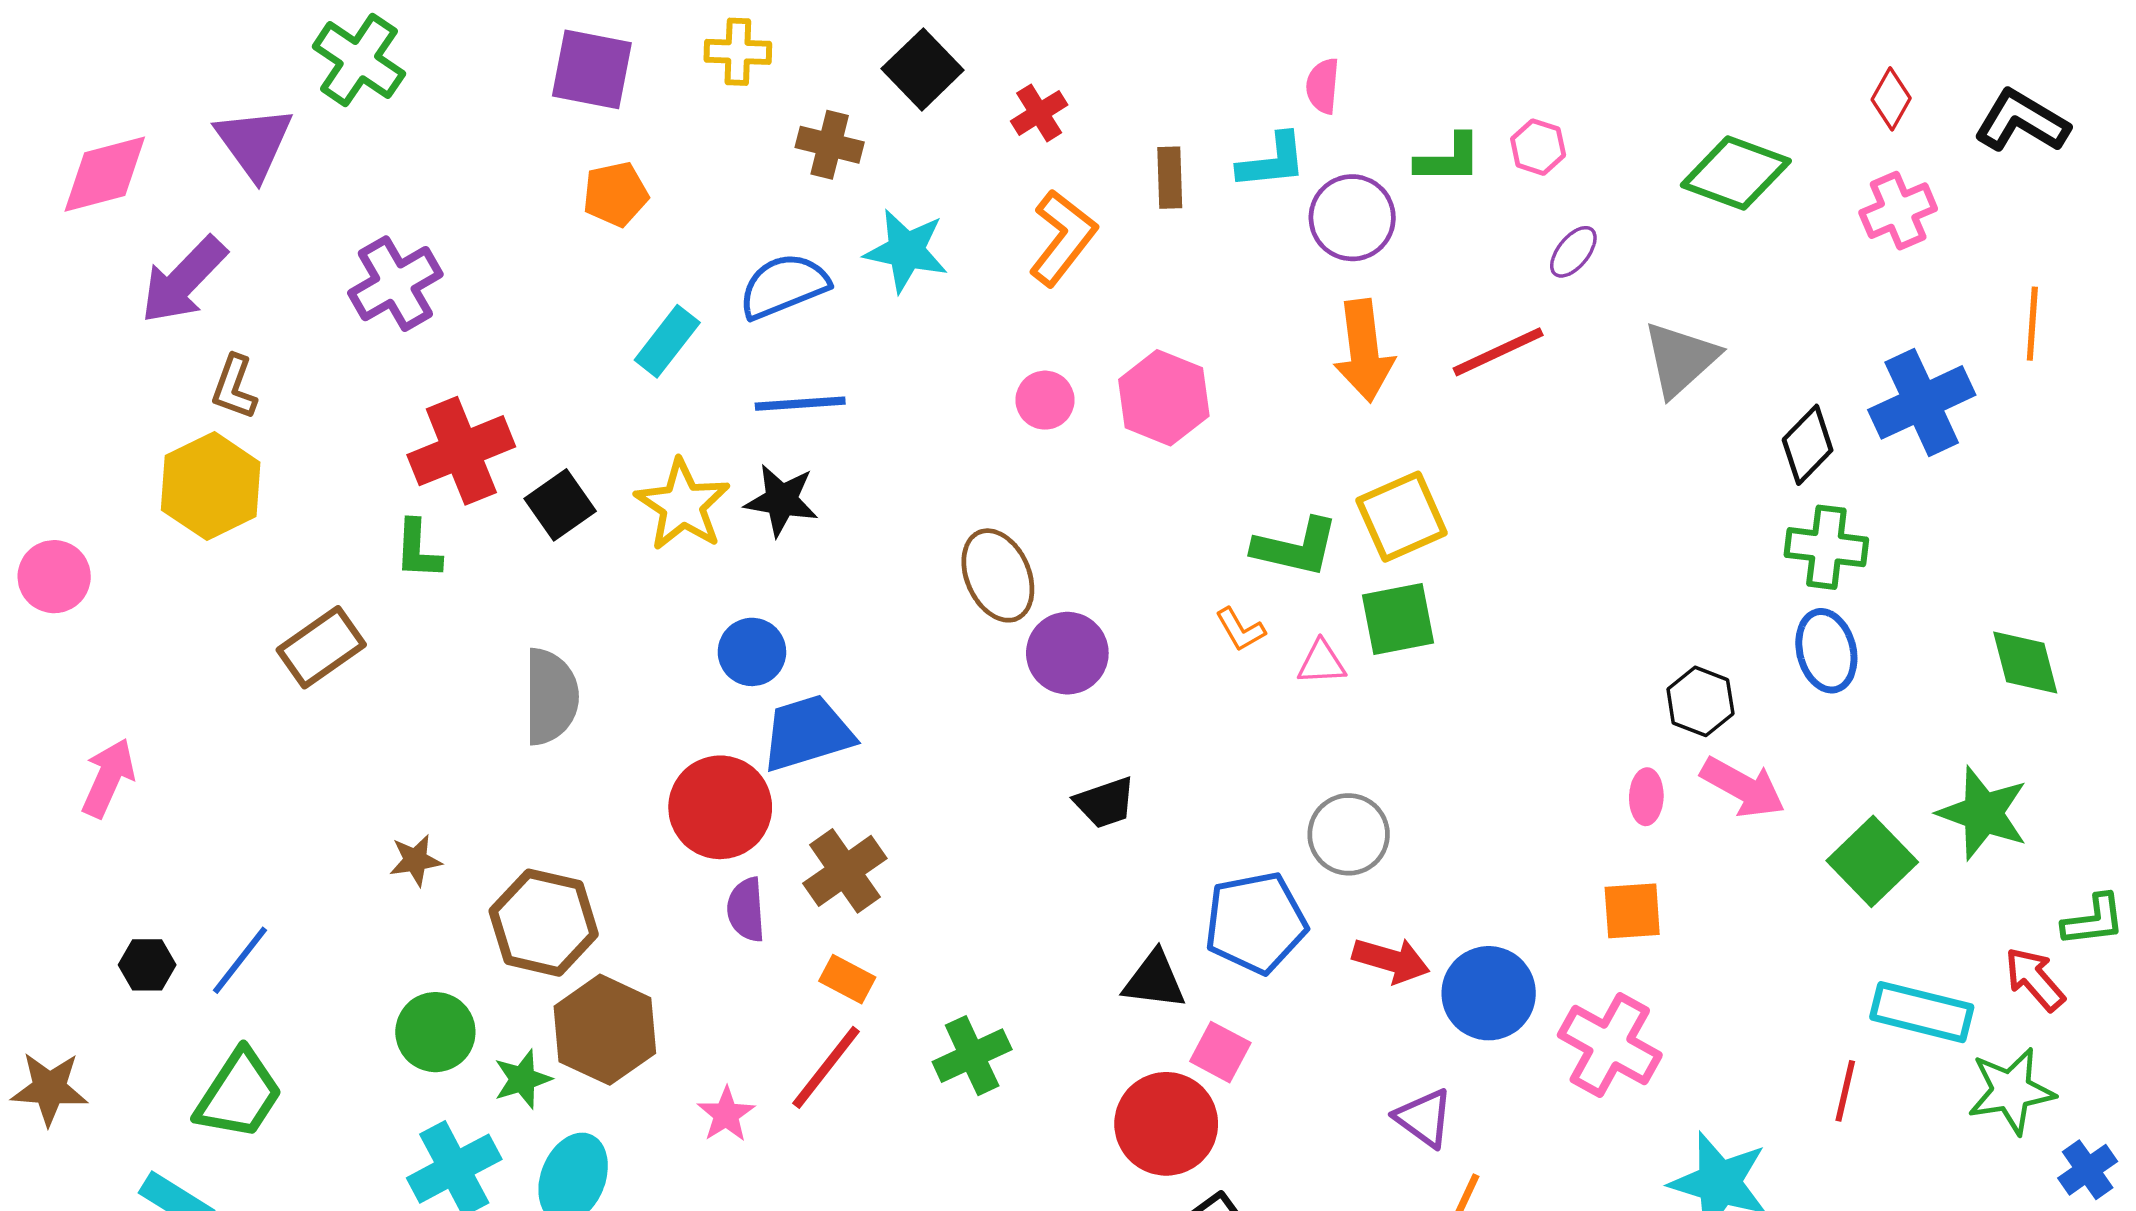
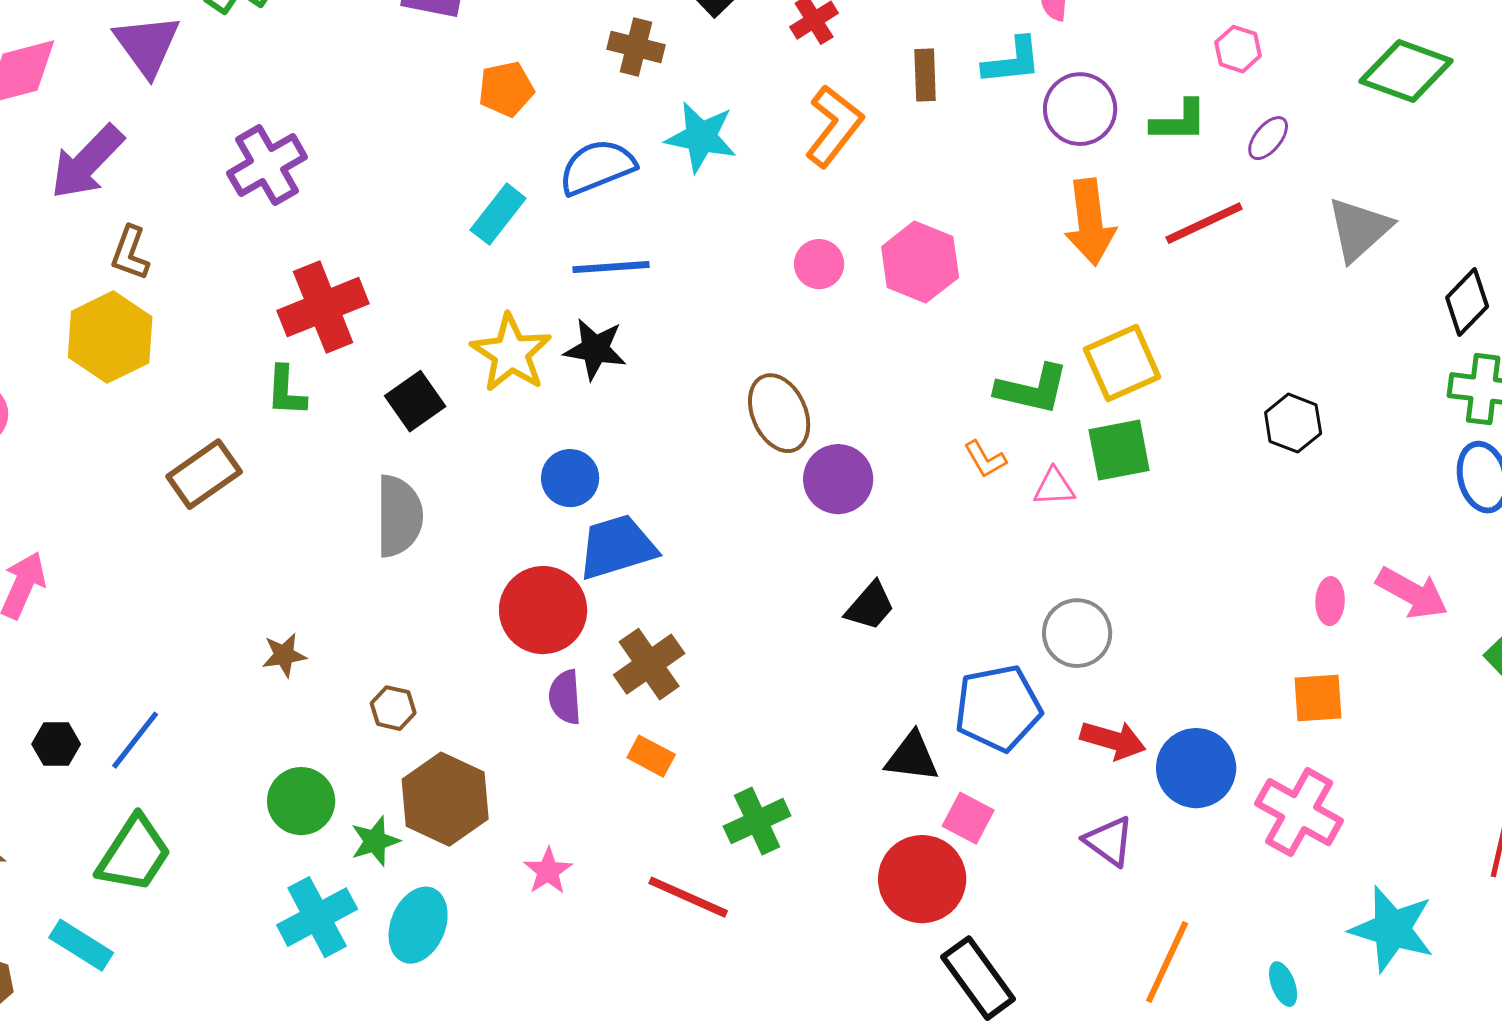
green L-shape: (1449, 159) -> (1179, 121), moved
orange pentagon: (615, 194) -> (506, 89), moved
black square: (560, 505) -> (415, 401), moved
black hexagon: (1700, 701) -> (1293, 423), moved
black trapezoid: (1105, 803) -> (870, 606), turned -30
brown hexagon: (544, 923) -> (393, 708), size x0.5
red line: (826, 1067) -> (688, 897), moved, turned 76
purple triangle: (1424, 1118) -> (1109, 841), moved

